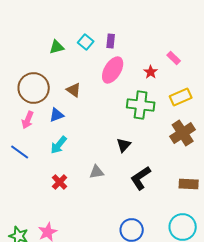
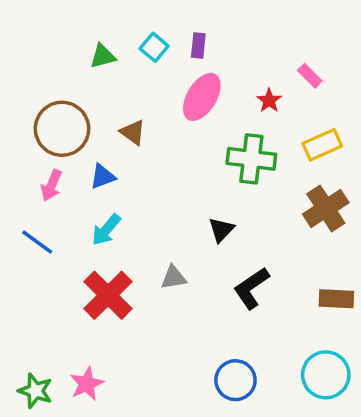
red cross: (60, 182) -> (108, 295), size x1.8

